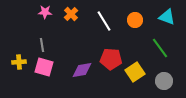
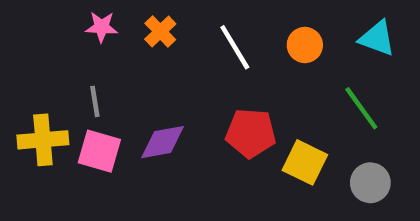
yellow cross: (19, 62) -> (43, 140), size x1.5
purple diamond: (82, 70) -> (163, 142), moved
yellow square: (135, 72) -> (305, 162), turned -30

